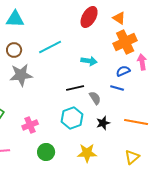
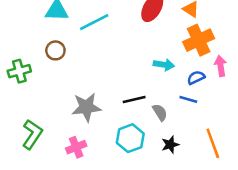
cyan line: (50, 47) -> (94, 22), moved
cyan arrow: (89, 61) -> (164, 65), moved
gray star: (21, 75) -> (86, 107), moved
orange line: (136, 122) -> (213, 143), turned 60

